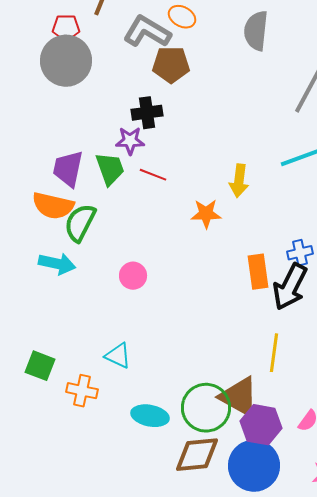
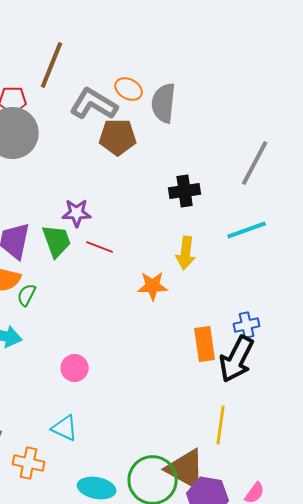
gray semicircle: (256, 31) -> (164, 103), moved
black cross: (147, 113) -> (185, 191), moved
green semicircle: (80, 223) -> (27, 295), size x0.6
pink circle: (133, 276) -> (75, 368), moved

